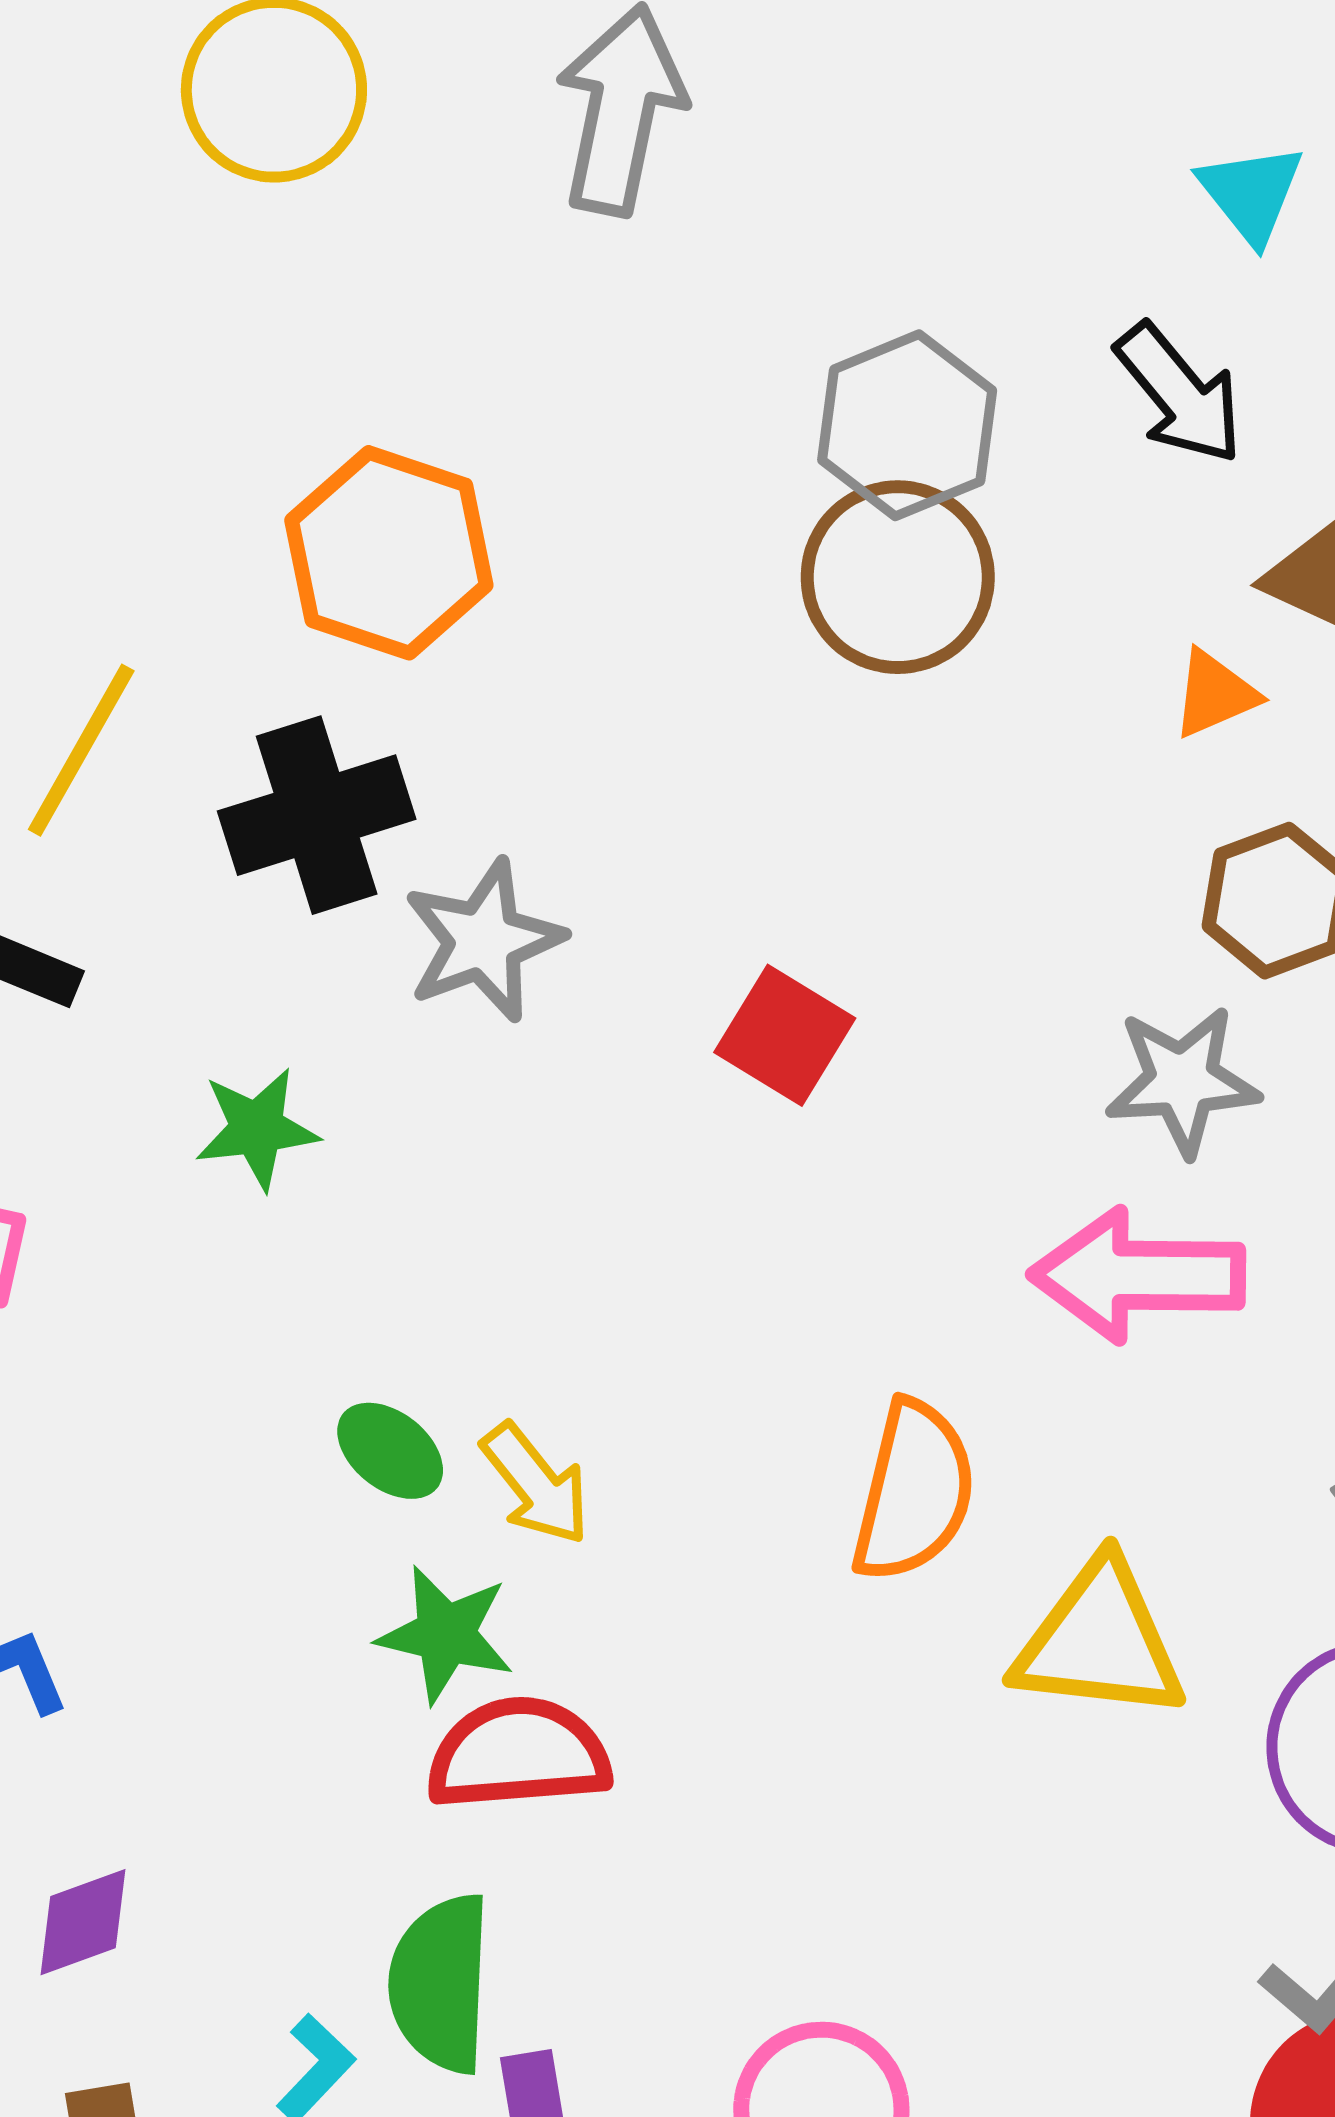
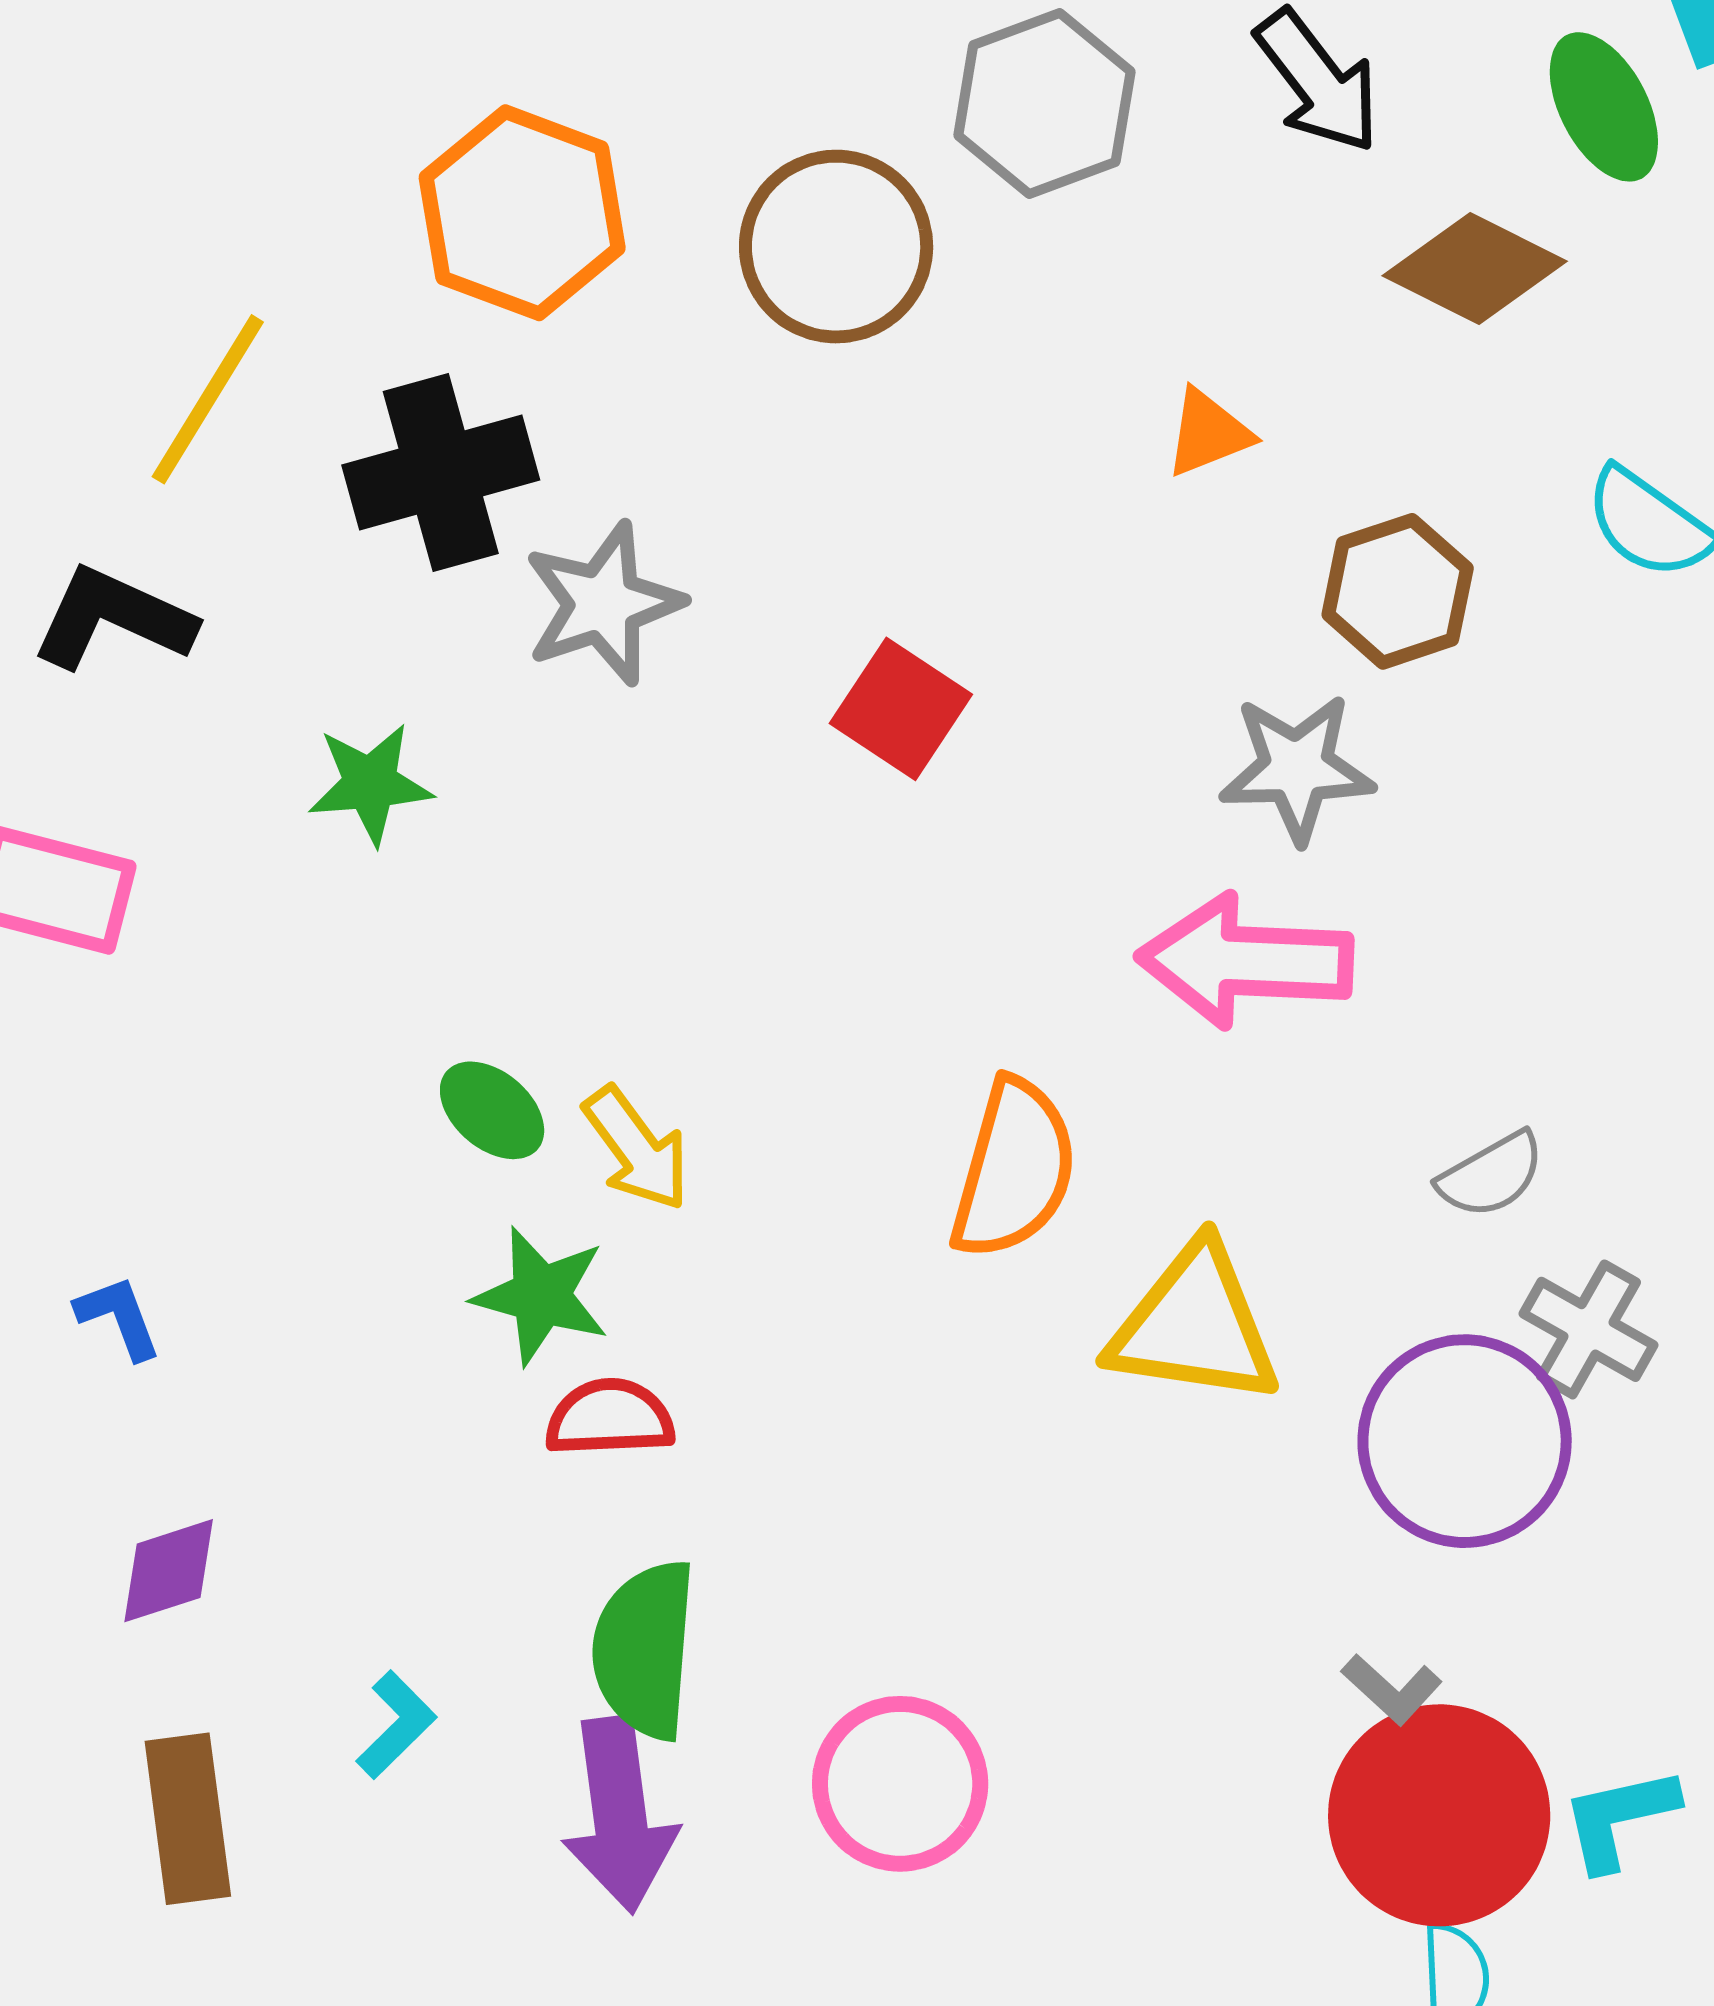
brown circle: (898, 577) -> (836, 247), moved
orange triangle: (1215, 694) -> (1208, 433), moved
red semicircle: (518, 1754) -> (610, 1418), size x0.7
green semicircle: (440, 1983) -> (645, 1650), moved

